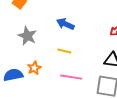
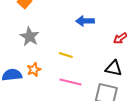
blue arrow: (65, 24) -> (85, 21), moved, turned -30

